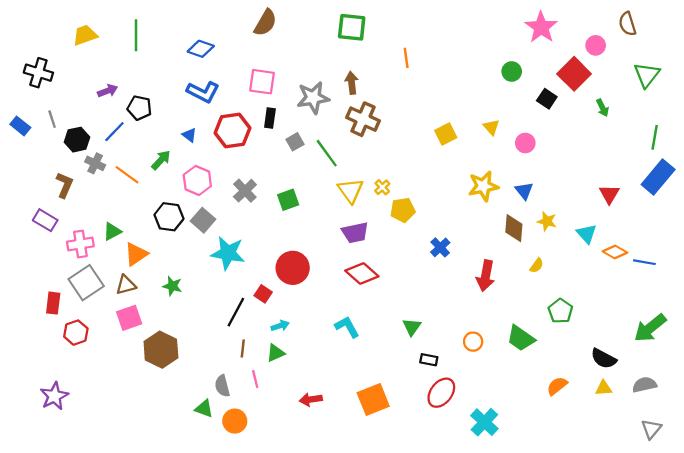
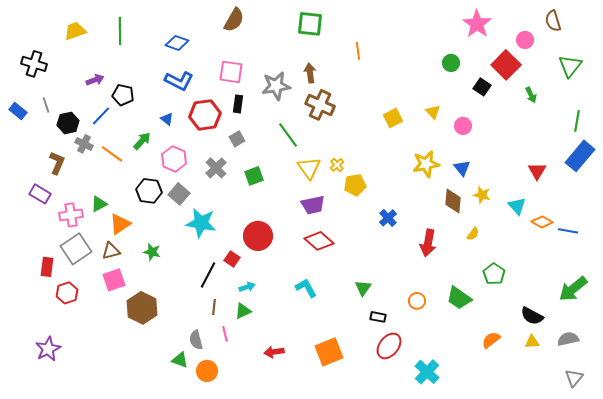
gray square: (295, 142) -> (237, 139), moved

